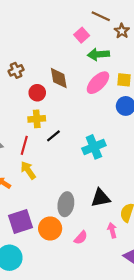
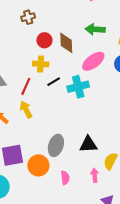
green arrow: (98, 54) -> (95, 29), moved
brown diamond: (59, 78) -> (66, 43), moved
pink ellipse: (98, 83) -> (93, 61), moved
cyan cross: (94, 147) -> (78, 87), moved
pink semicircle: (81, 238) -> (65, 178), turned -56

